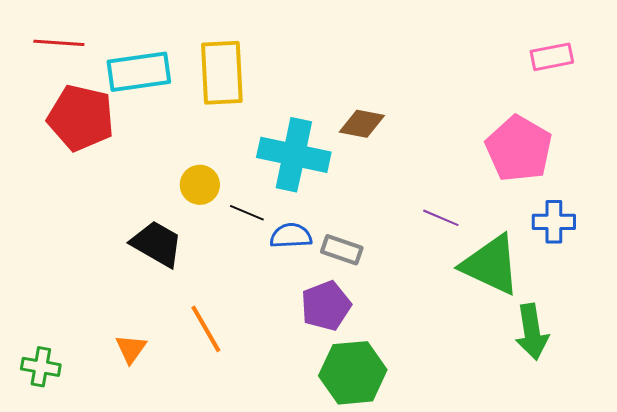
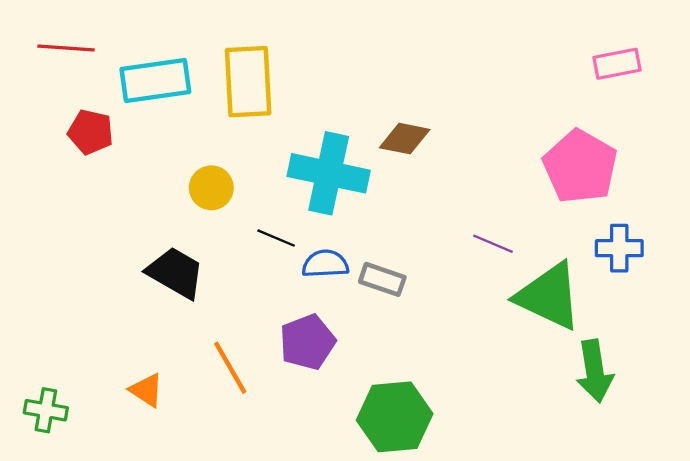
red pentagon: (81, 118) -> (91, 132), size x0.6
yellow circle: (200, 185) -> (211, 188), moved
purple pentagon: (326, 306) -> (307, 342), moved
orange triangle: (131, 349) -> (146, 390), turned -32

